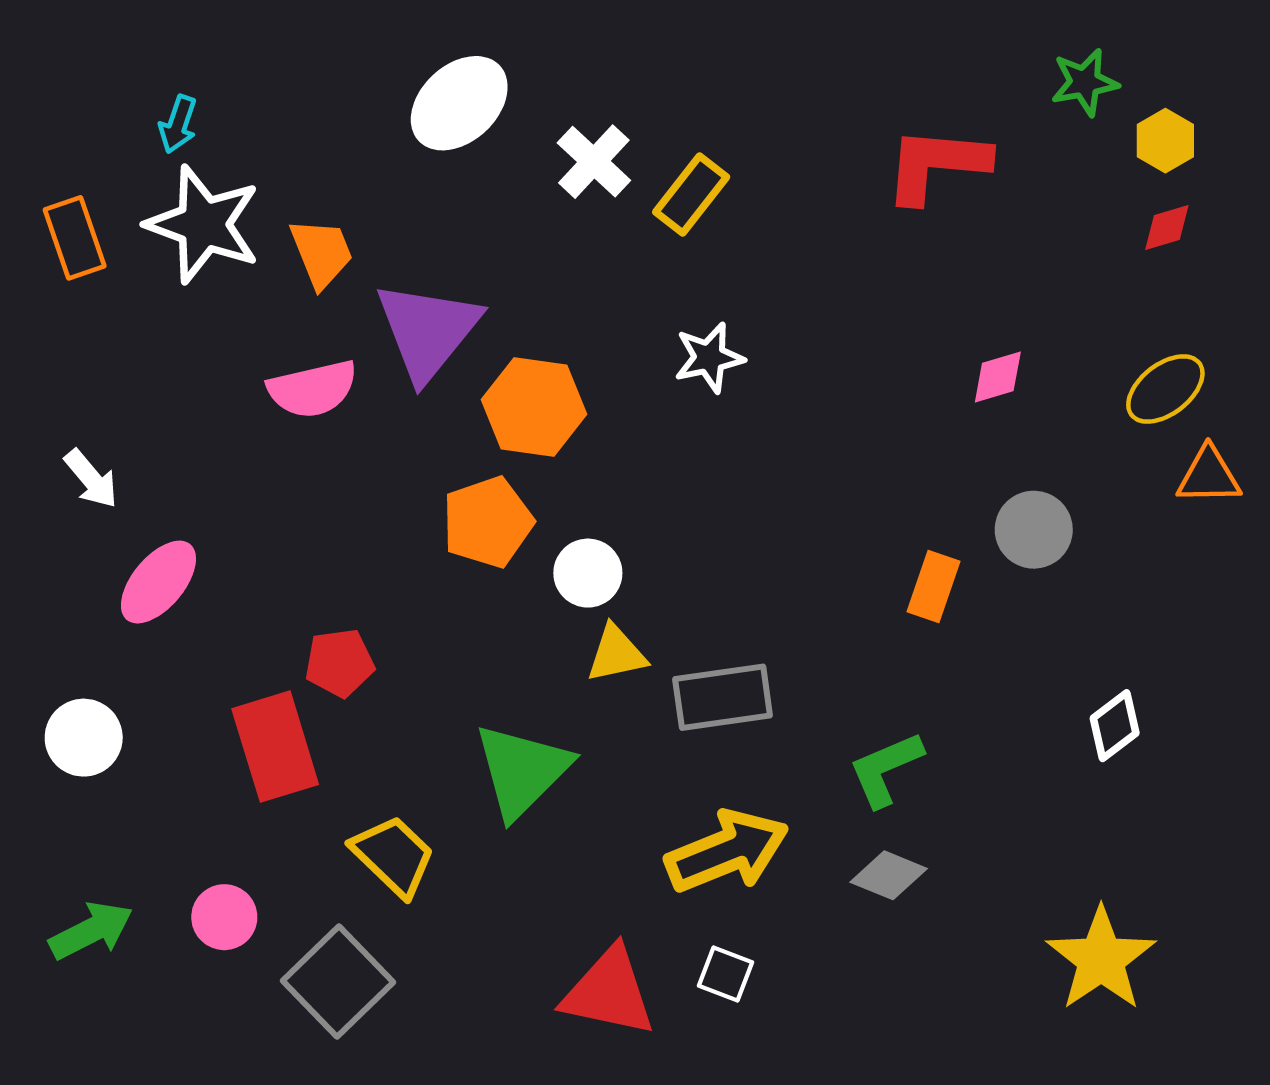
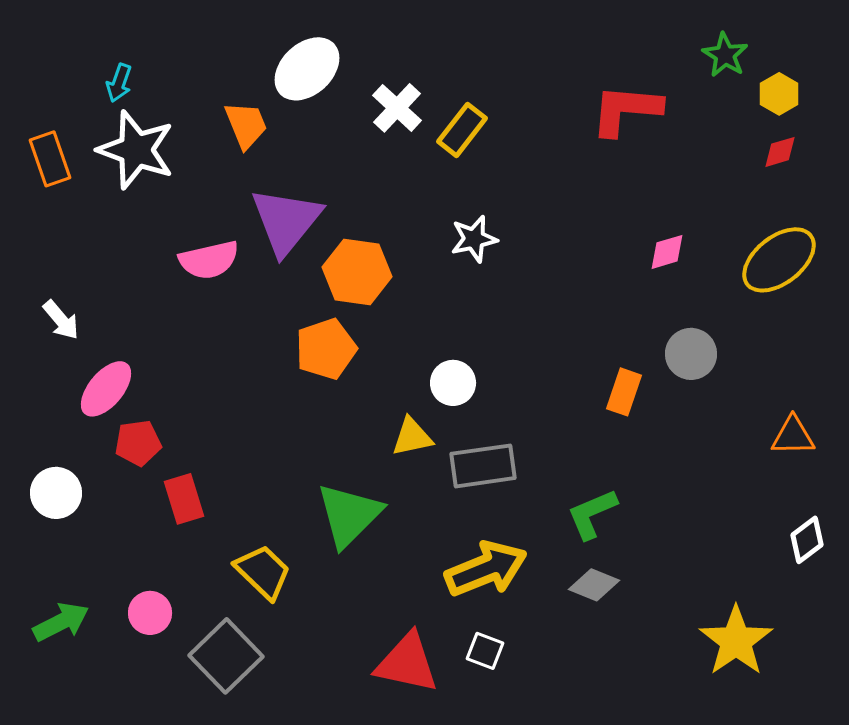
green star: (1085, 82) -> (725, 55), turned -30
orange trapezoid: (322, 253) -> (246, 125), moved
yellow ellipse: (1165, 389) -> (779, 260), size x1.4
orange triangle: (1209, 476) -> (793, 436), moved
white circle: (588, 573) -> (453, 383), moved
red pentagon: (340, 663) -> (138, 443), moved
white diamond: (1115, 726) -> (807, 540), moved
red rectangle: (275, 747) -> (184, 499), size x0.7

